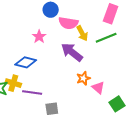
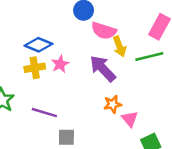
pink star: (39, 37) -> (60, 64), moved
blue diamond: (26, 62) -> (38, 45), moved
yellow cross: (13, 83) -> (35, 68), moved, turned -35

